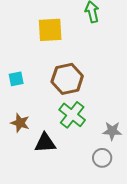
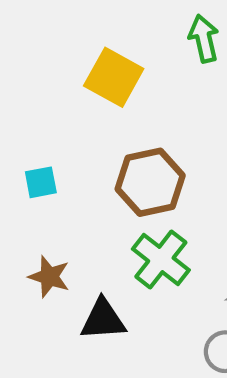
yellow square: (50, 30) -> (114, 77), turned 32

